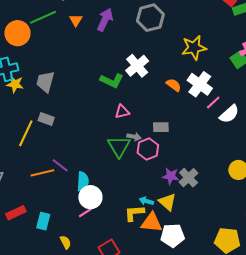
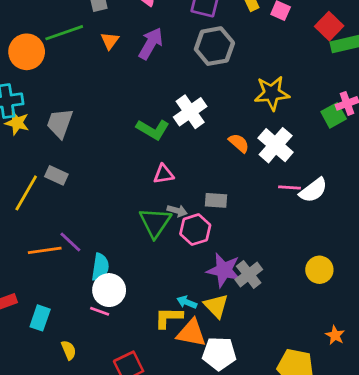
pink line: (213, 103) -> (290, 188), moved, turned 42
purple star: (171, 176) -> (224, 270), size x1.4
pink line: (85, 213) -> (100, 311), turned 48

